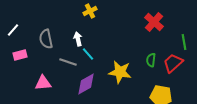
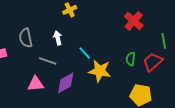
cyan line: (88, 54) -> (85, 53), moved
pink triangle: (43, 83) -> (36, 84), moved

